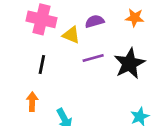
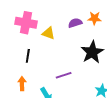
purple semicircle: (95, 21) -> (75, 23), moved
purple line: (93, 58) -> (64, 75), moved

